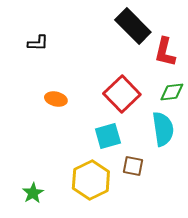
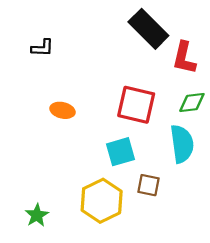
red square: (122, 94) -> (136, 105), turned -33

